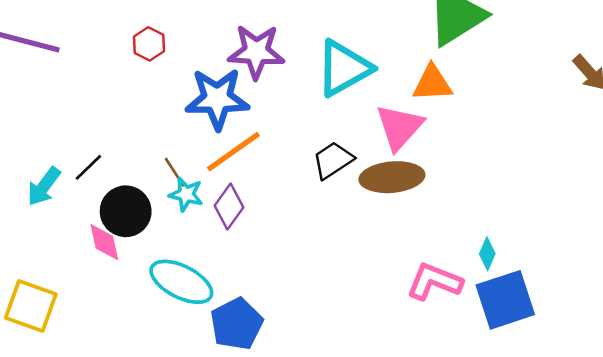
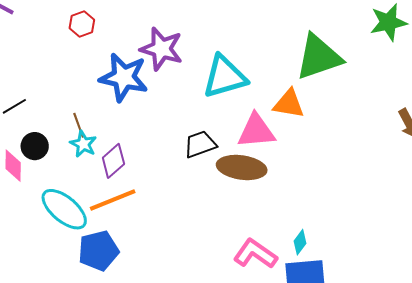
pink triangle: (399, 127) -> (256, 131), turned 30
orange line: (233, 152) -> (113, 200), moved
black circle: (126, 211) -> (35, 146), size x0.7

